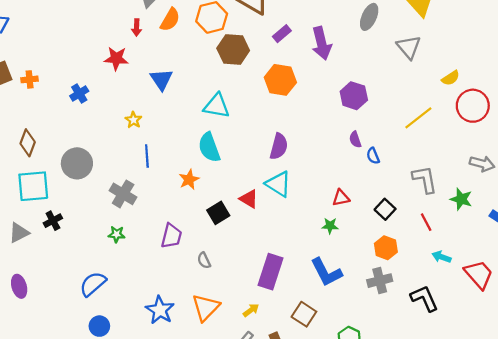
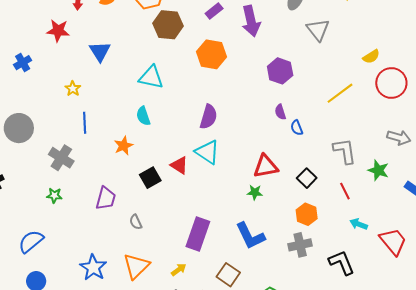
gray triangle: (409, 47) -> (318, 30), moved
cyan semicircle: (209, 147) -> (143, 116), size x0.7
red triangle: (341, 198) -> (266, 166), size x1.5

